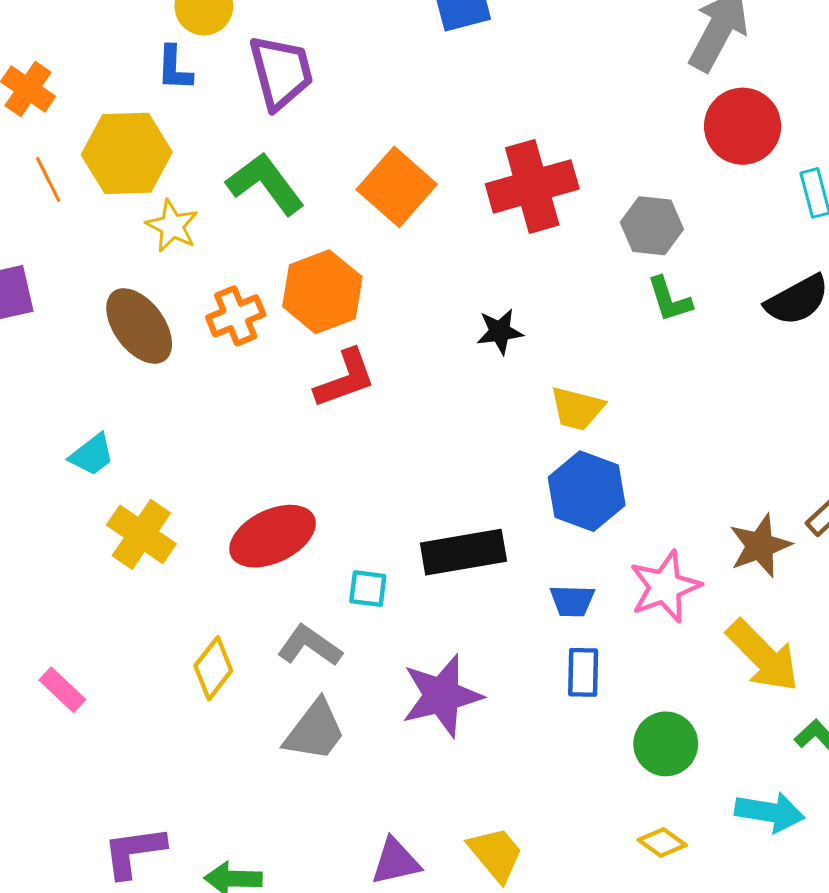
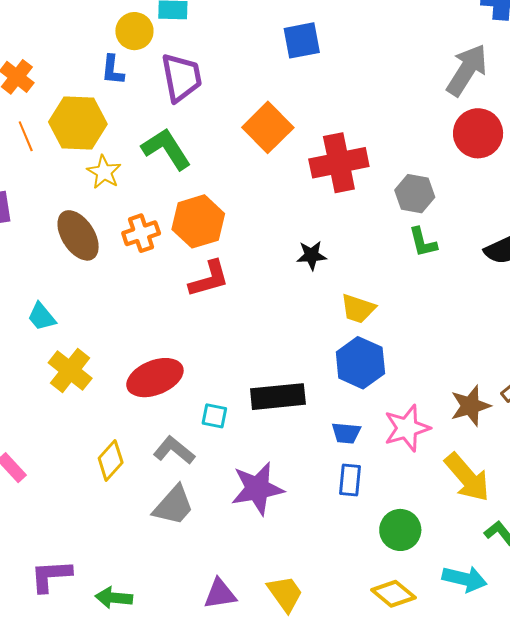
orange square: (397, 187) -> (268, 127), moved
cyan trapezoid: (92, 455) -> (42, 317), turned 84
yellow diamond: (662, 843) -> (393, 594), size x1.4

